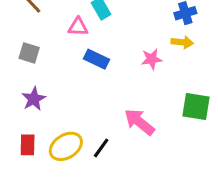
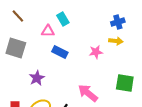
gray square: (29, 53) -> (16, 48), size x1.5
purple star: (34, 99) -> (37, 78), moved

